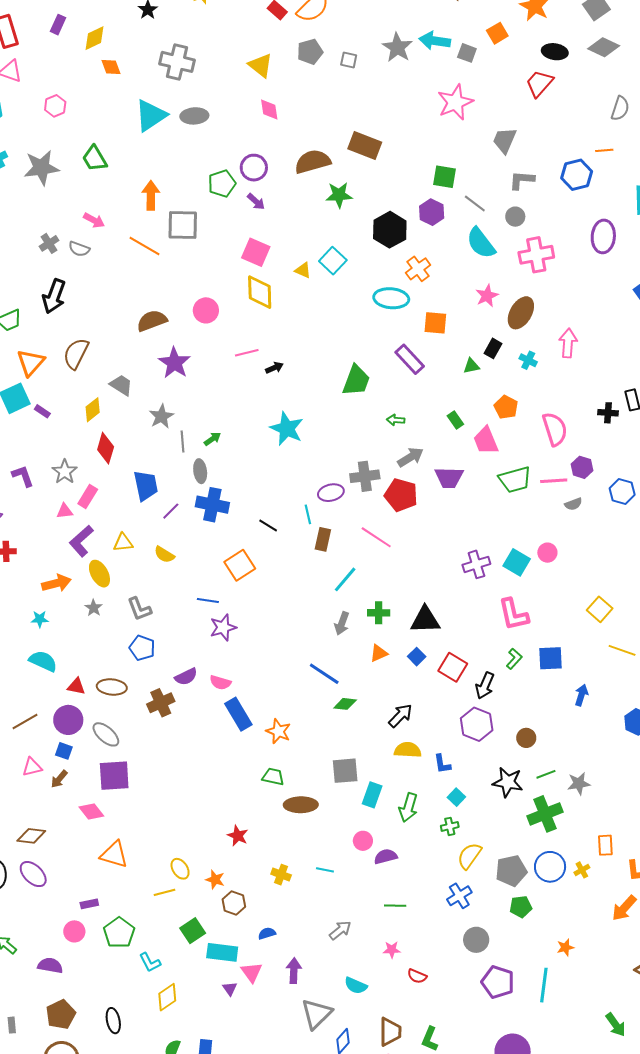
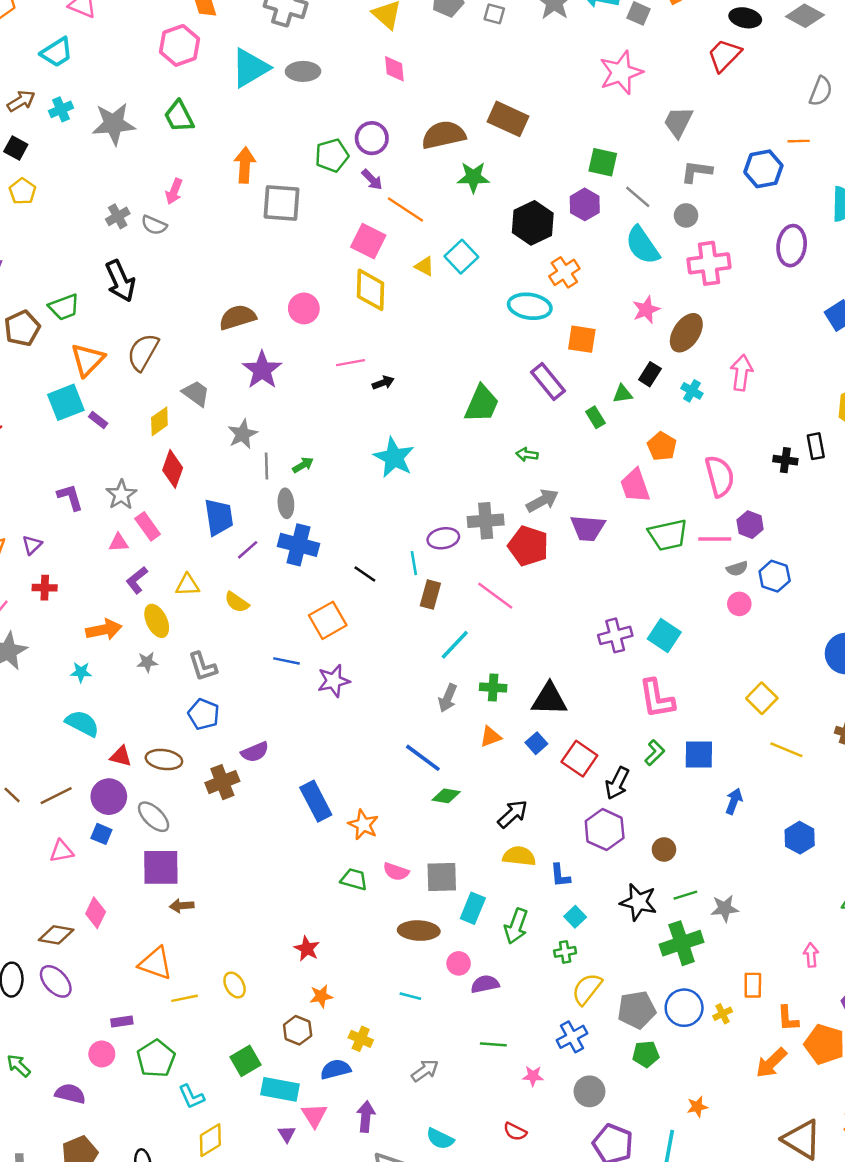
pink hexagon: (55, 106) -> (179, 45), moved, size x1.5
pink arrow: (94, 220) -> (174, 191), turned 80
orange line: (144, 246) -> (406, 209), moved
black arrow: (54, 296) -> (120, 281), turned -48
green rectangle: (455, 420) -> (595, 417), moved
blue hexagon: (622, 492) -> (775, 576), moved
pink rectangle: (88, 496) -> (148, 526), turned -70
purple L-shape: (81, 541) -> (137, 580), size x0.7
pink circle: (547, 553) -> (739, 604), moved
gray star: (94, 608) -> (147, 662), turned 30
purple star: (223, 627) -> (334, 681), moved
pink semicircle: (220, 683) -> (396, 872), moved
brown arrow: (59, 779) -> (182, 906), moved, turned 42
brown ellipse: (301, 805) -> (419, 931), moved
pink diamond: (91, 812) -> (96, 913), moved, turned 60
yellow cross: (281, 875) -> (361, 1039), moved
orange star: (215, 880) -> (321, 996), moved, turned -30
yellow line: (164, 892) -> (184, 998), moved
blue semicircle: (267, 933) -> (336, 1069), size x1.4
pink star: (392, 950) -> (533, 1076), moved

